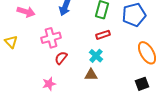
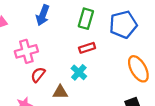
brown triangle: (91, 75) -> (60, 92), moved

